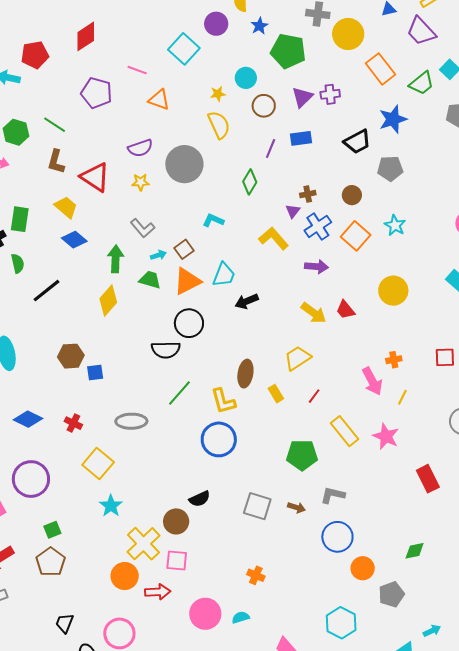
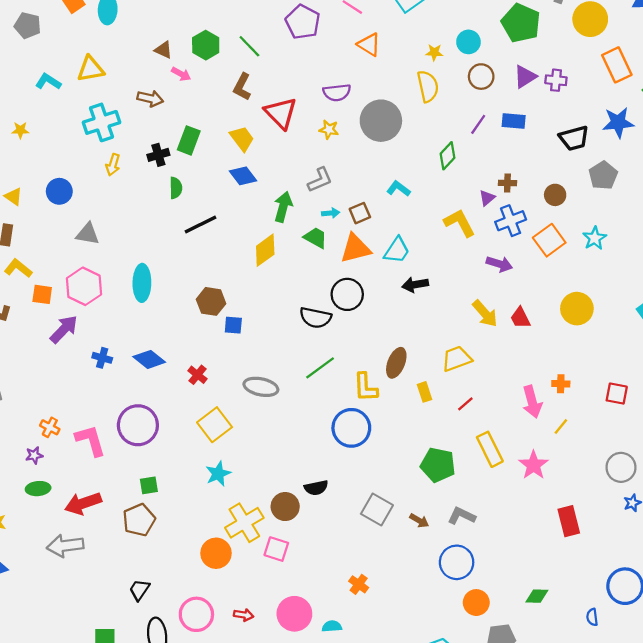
gray pentagon: (390, 169) -> (603, 175), turned 30
gray L-shape: (143, 228) -> (320, 180), turned -85
red arrow: (158, 592) -> (244, 615), moved, size x0.7

